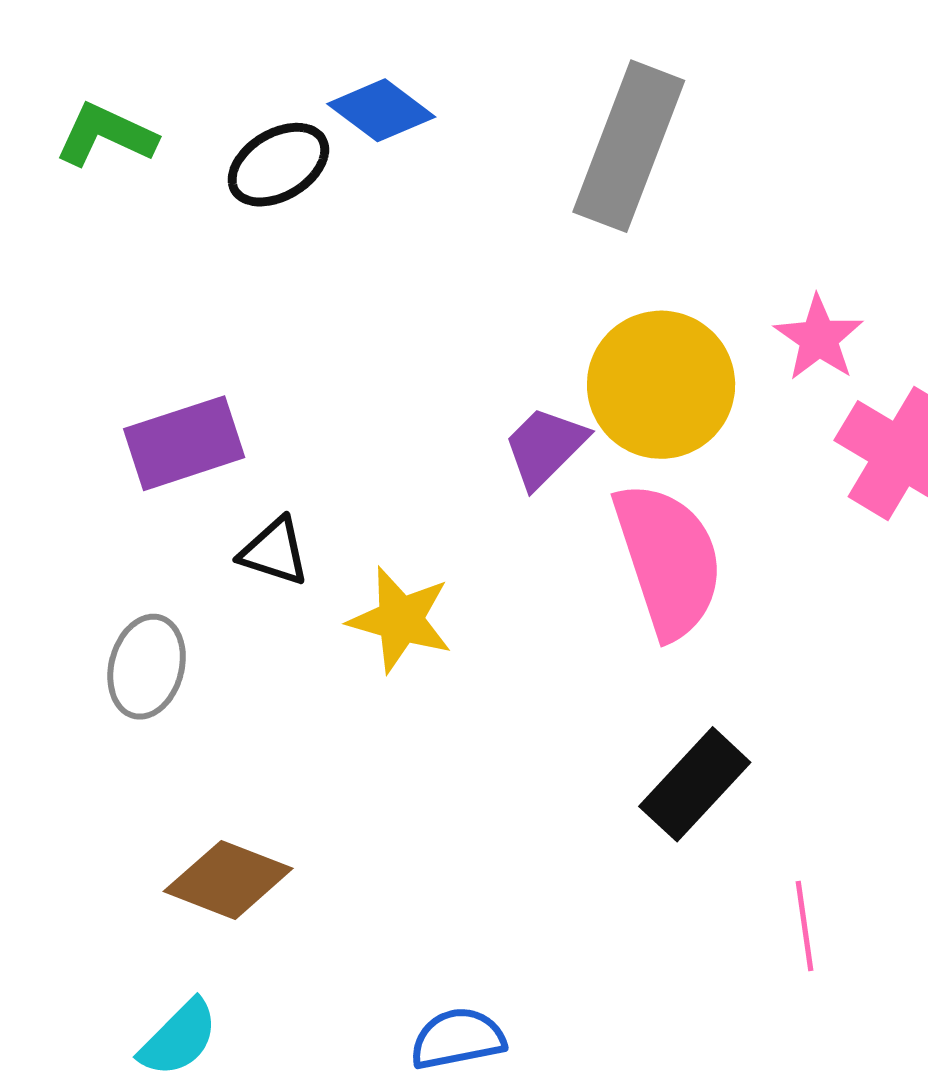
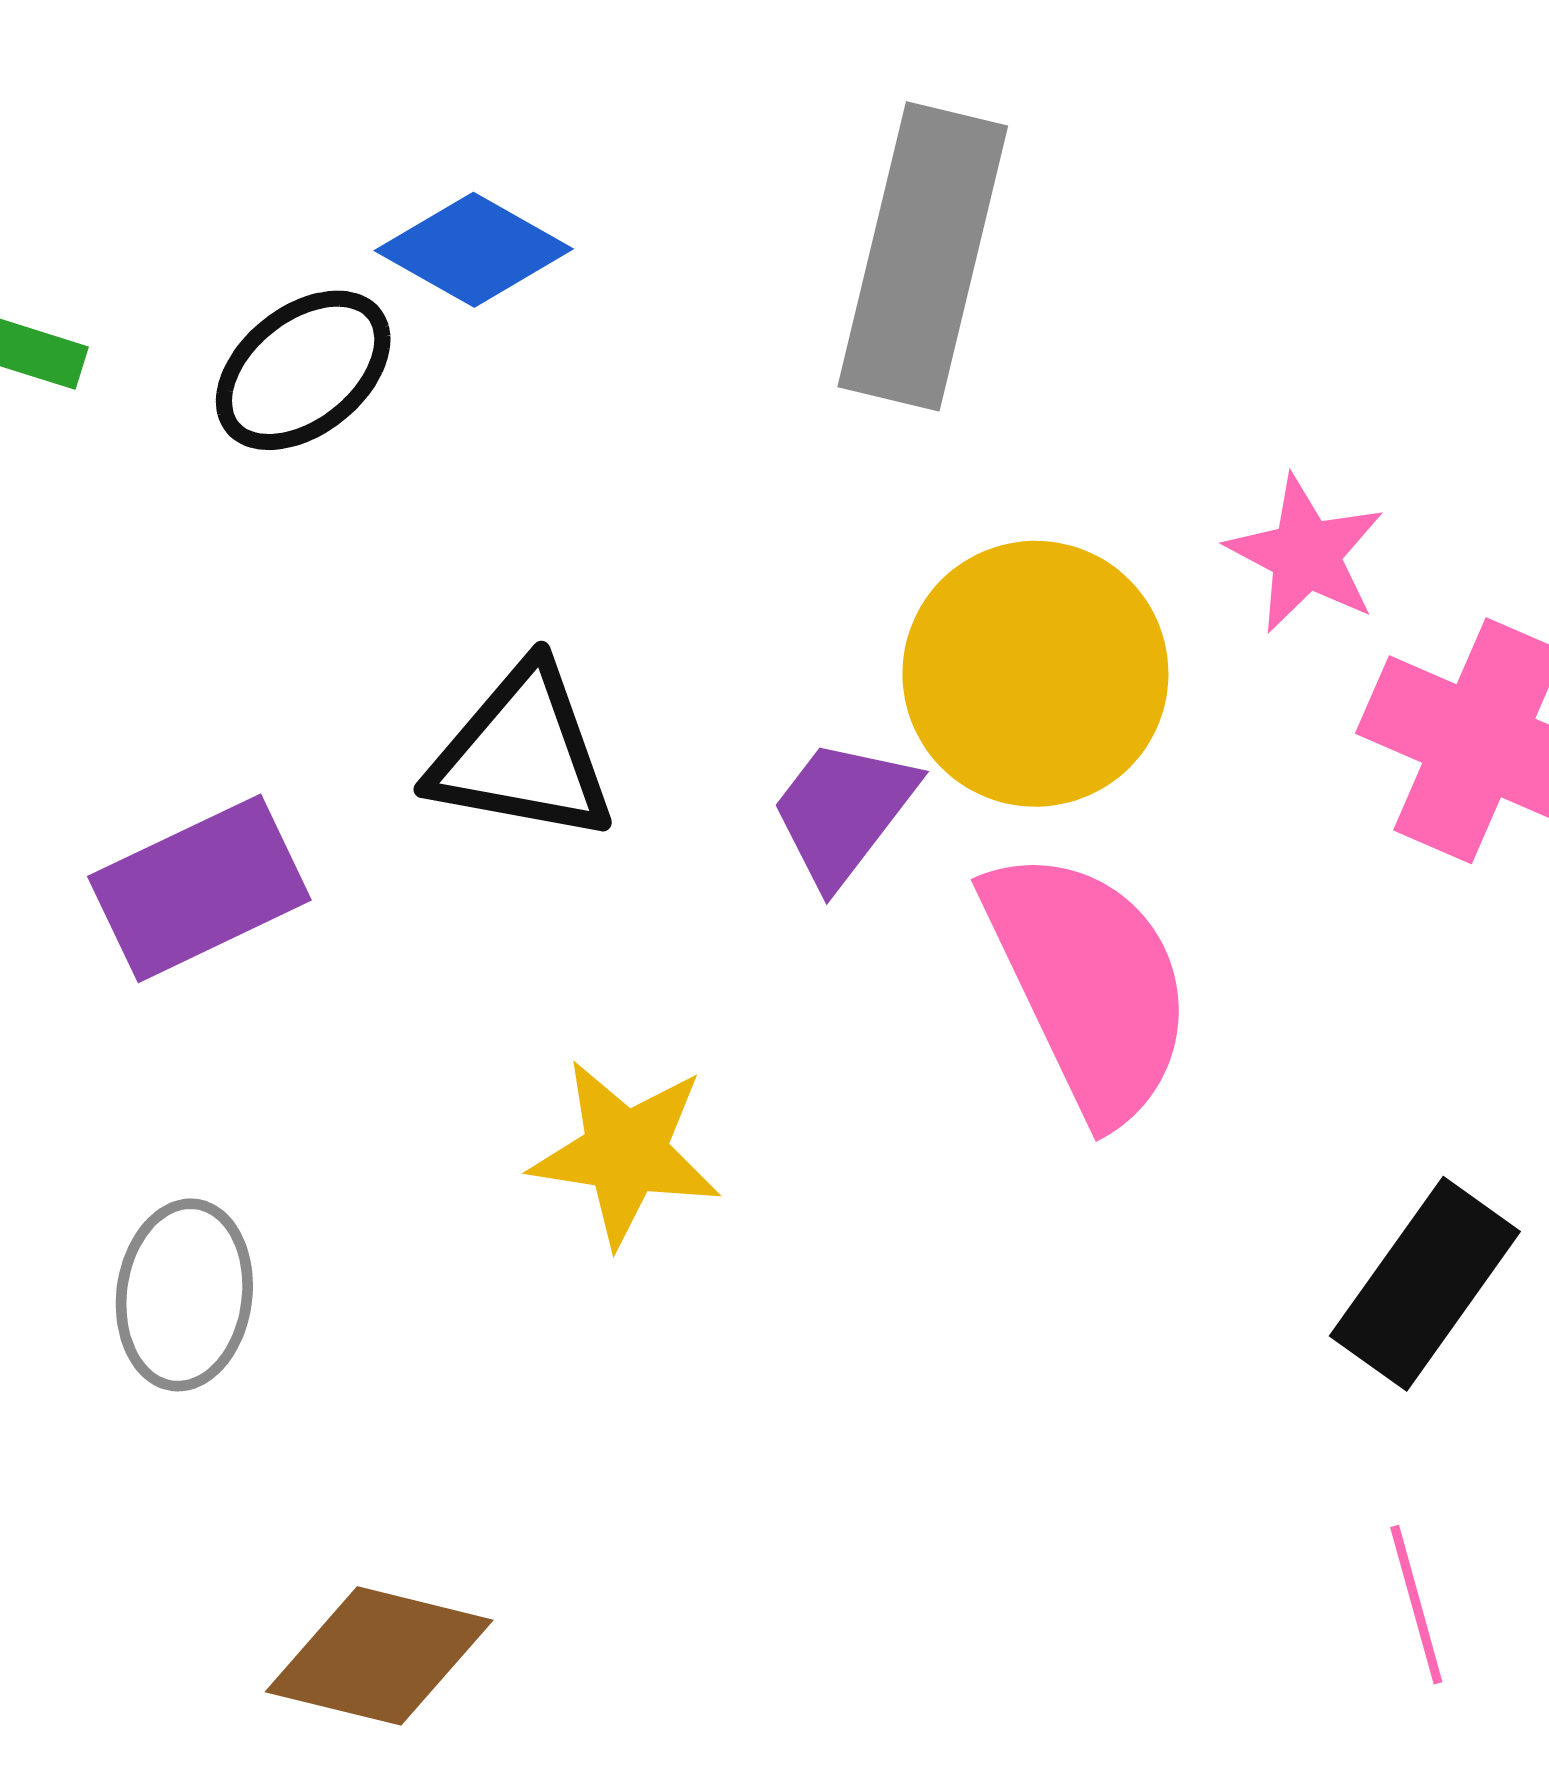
black triangle: (274, 552) -> (522, 754), moved, size x1.5
black rectangle: (695, 784) -> (1425, 1284), moved

